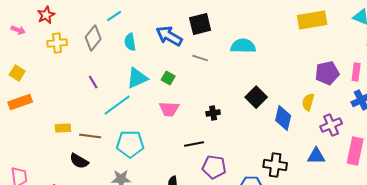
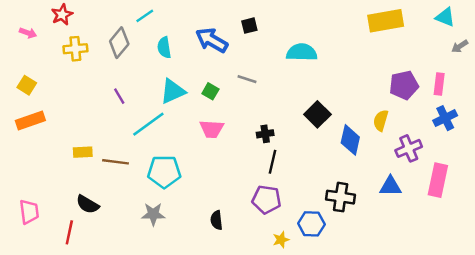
black square: (200, 24) -> (249, 26), size x0.6
gray line: (200, 58) -> (247, 79), moved
black line: (194, 144) -> (272, 162), moved, turned -66
black semicircle: (79, 161) -> (88, 204), moved

